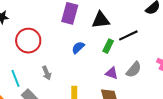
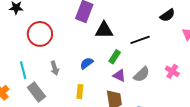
black triangle: (101, 20) -> (104, 30), moved
green rectangle: (108, 46) -> (115, 57), moved
blue semicircle: (78, 48) -> (87, 63), moved

